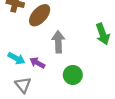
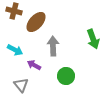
cyan arrow: (16, 58) -> (15, 50), moved

